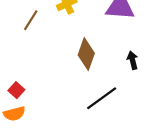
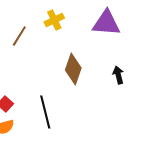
black line: (102, 98) -> (45, 112), moved, turned -68

